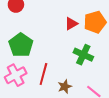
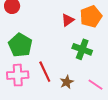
red line: (43, 74) -> (45, 72), turned -35
pink cross: (16, 75) -> (18, 75), turned 30

